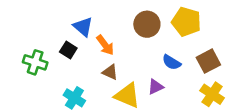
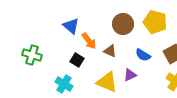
black square: (68, 50) -> (77, 60), moved
brown triangle: (110, 72) -> (110, 51), moved

